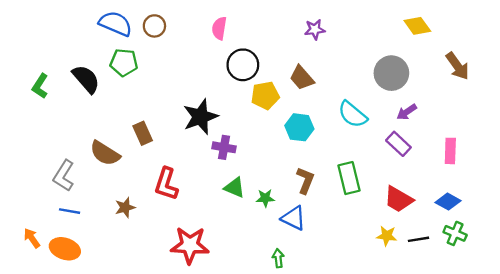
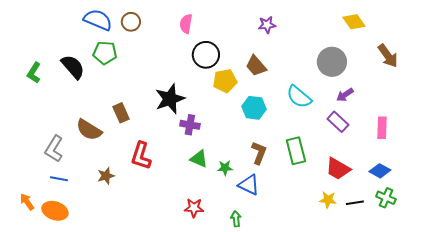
red star: (190, 245) -> (194, 208), moved, size x0.6

